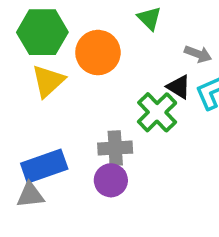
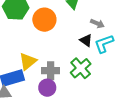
yellow triangle: (48, 81) -> (28, 61), moved
green cross: (157, 112) -> (81, 68), moved

